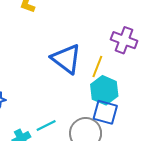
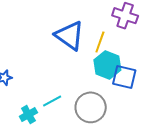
blue square: (105, 112) -> (124, 77), moved

